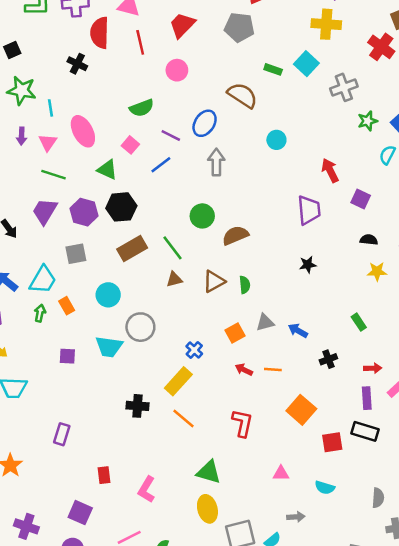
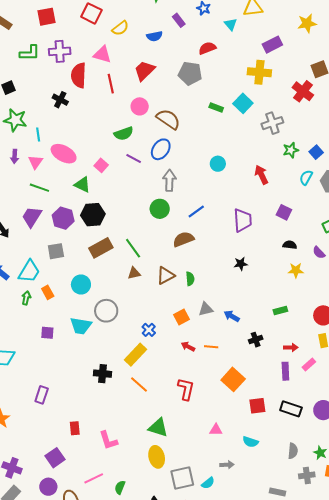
brown semicircle: (242, 95) -> (168, 119), moved
green semicircle: (142, 108) -> (124, 133), moved
pink ellipse: (83, 131) -> (64, 154), turned -35
blue line: (161, 165) -> (196, 212), moved
red arrow: (330, 170) -> (261, 175), moved
green circle: (202, 216) -> (160, 209), moved
green rectangle: (359, 322) -> (280, 310), turned -72
black rectangle: (365, 431) -> (291, 409), moved
pink L-shape: (147, 489) -> (108, 440), turned -50
purple square: (80, 513) -> (55, 458), turned 30

